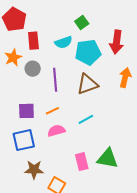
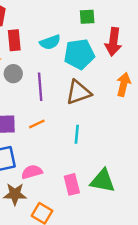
green square: (82, 22) -> (87, 17), moved, turned 32
cyan line: (86, 119) -> (77, 134), turned -56
pink semicircle: (56, 131) -> (32, 172), moved

